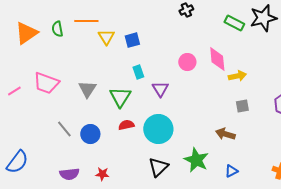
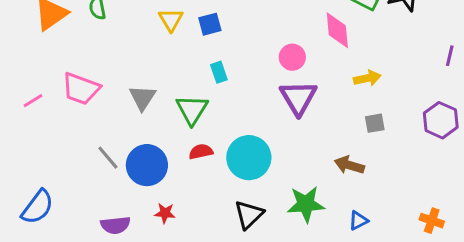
pink diamond: (217, 59) -> (337, 30), moved
purple triangle: (160, 89) -> (298, 98), moved, size x1.5
blue circle: (90, 134) -> (147, 165), size x1.4
green star: (196, 160) -> (306, 204), turned -30
red star: (102, 174) -> (165, 213), moved

